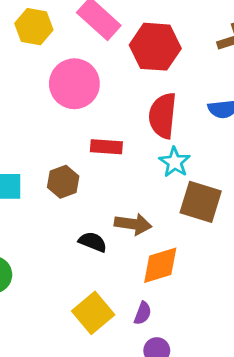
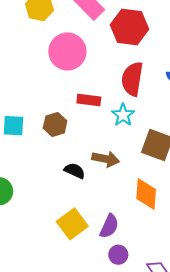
cyan star: (175, 162) -> (123, 115), moved
orange diamond: (160, 265) -> (146, 194), moved, turned -72
purple semicircle: (143, 313) -> (109, 226), size x1.4

